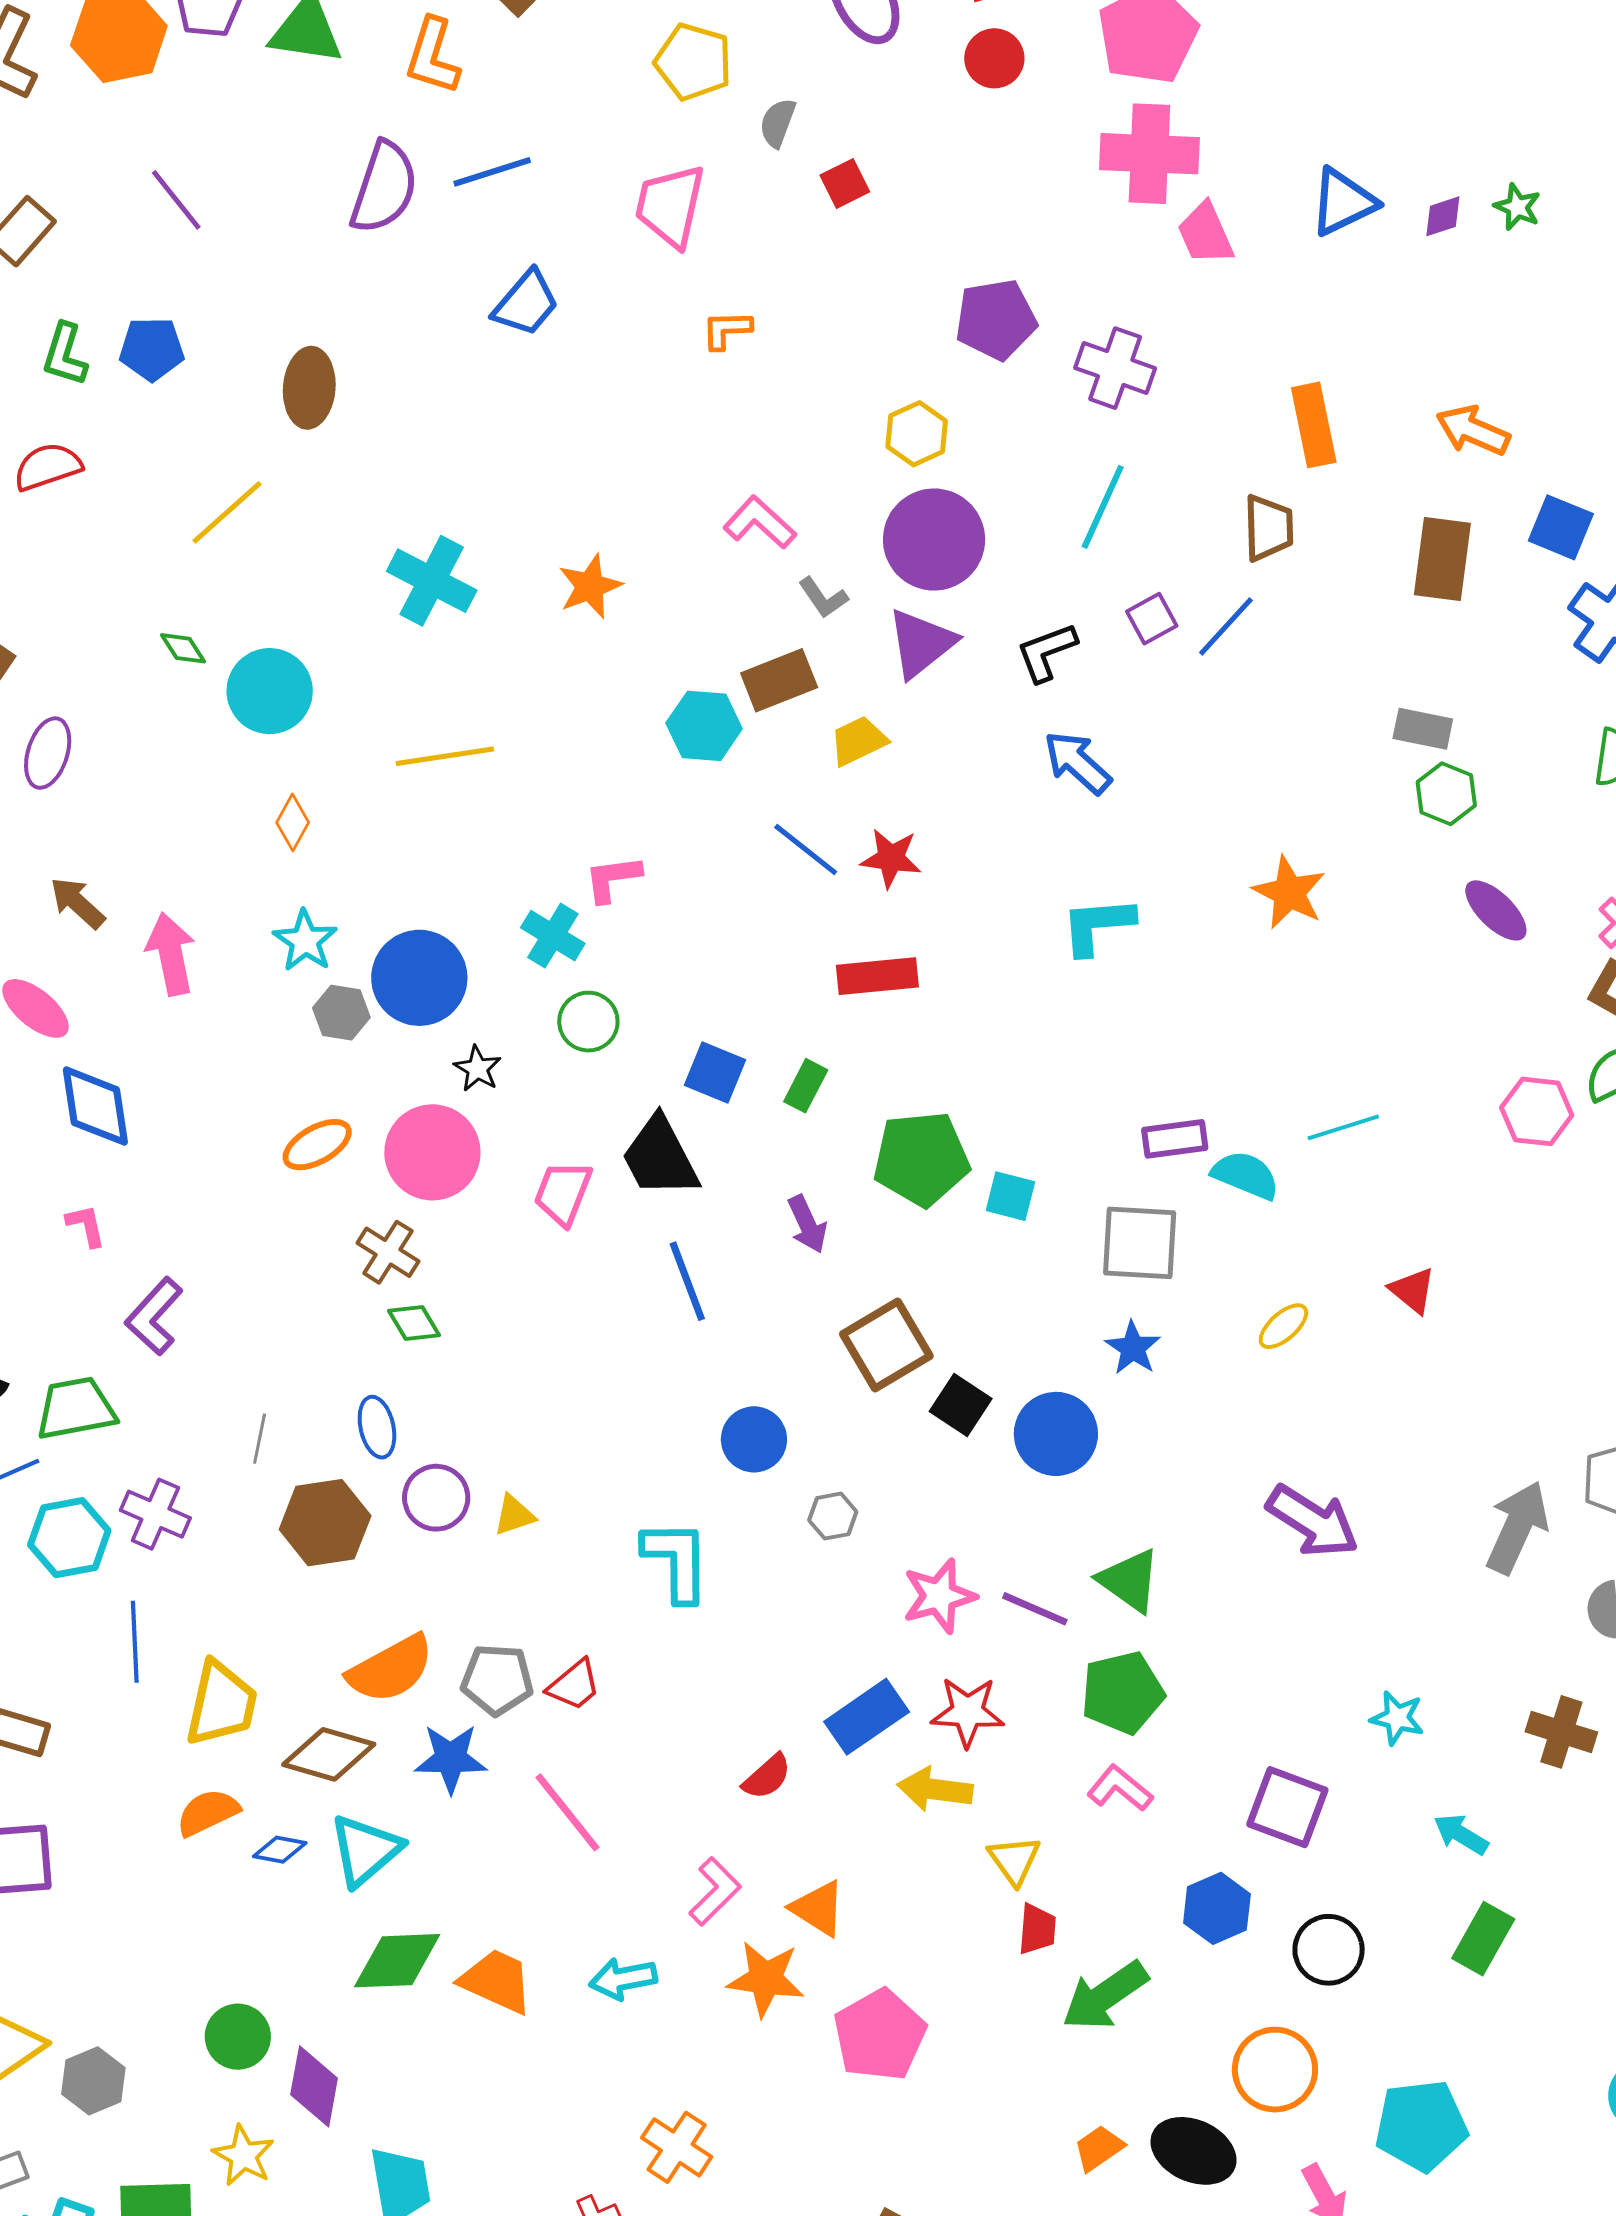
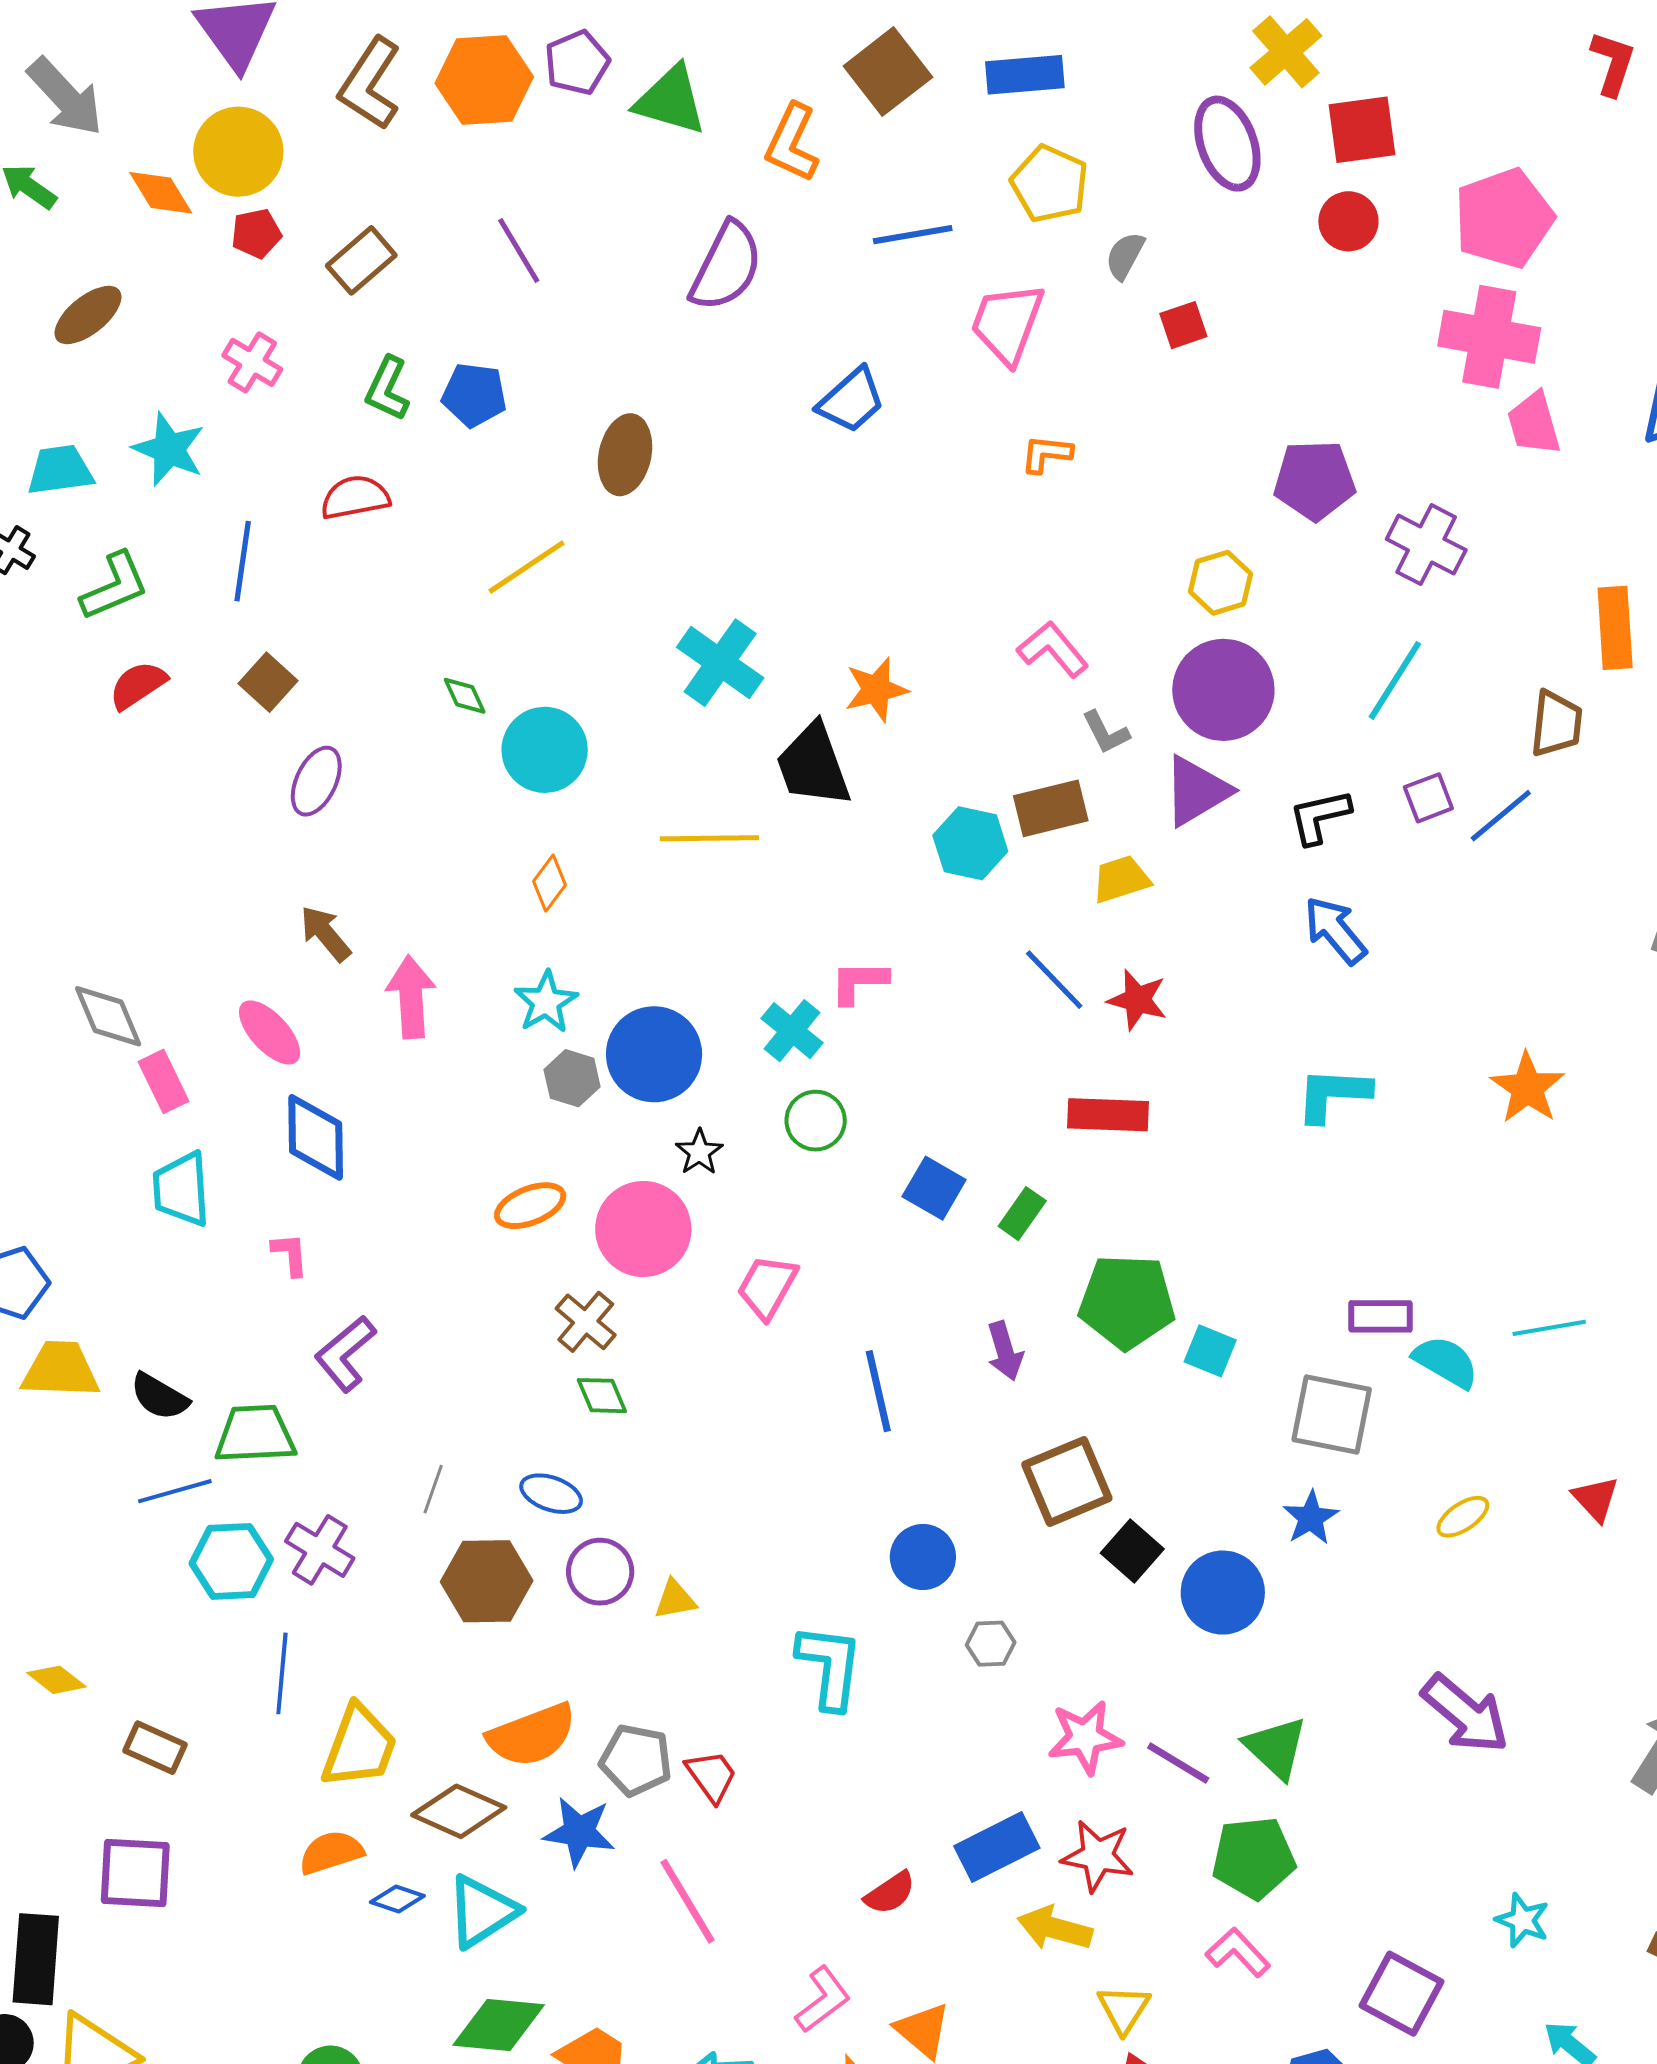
blue line: (492, 172) -> (913, 235), moved
black trapezoid: (660, 1157) -> (813, 765), moved
blue ellipse: (377, 1427) -> (551, 1494), turned -66
red trapezoid: (574, 1685) -> (711, 1776), turned -94

